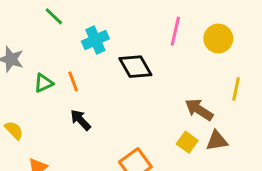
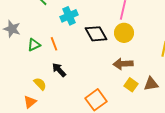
yellow circle: (218, 39) -> (124, 33), moved
brown arrow: (199, 110) -> (123, 64), moved, turned -36
yellow semicircle: (14, 130) -> (40, 84), moved

